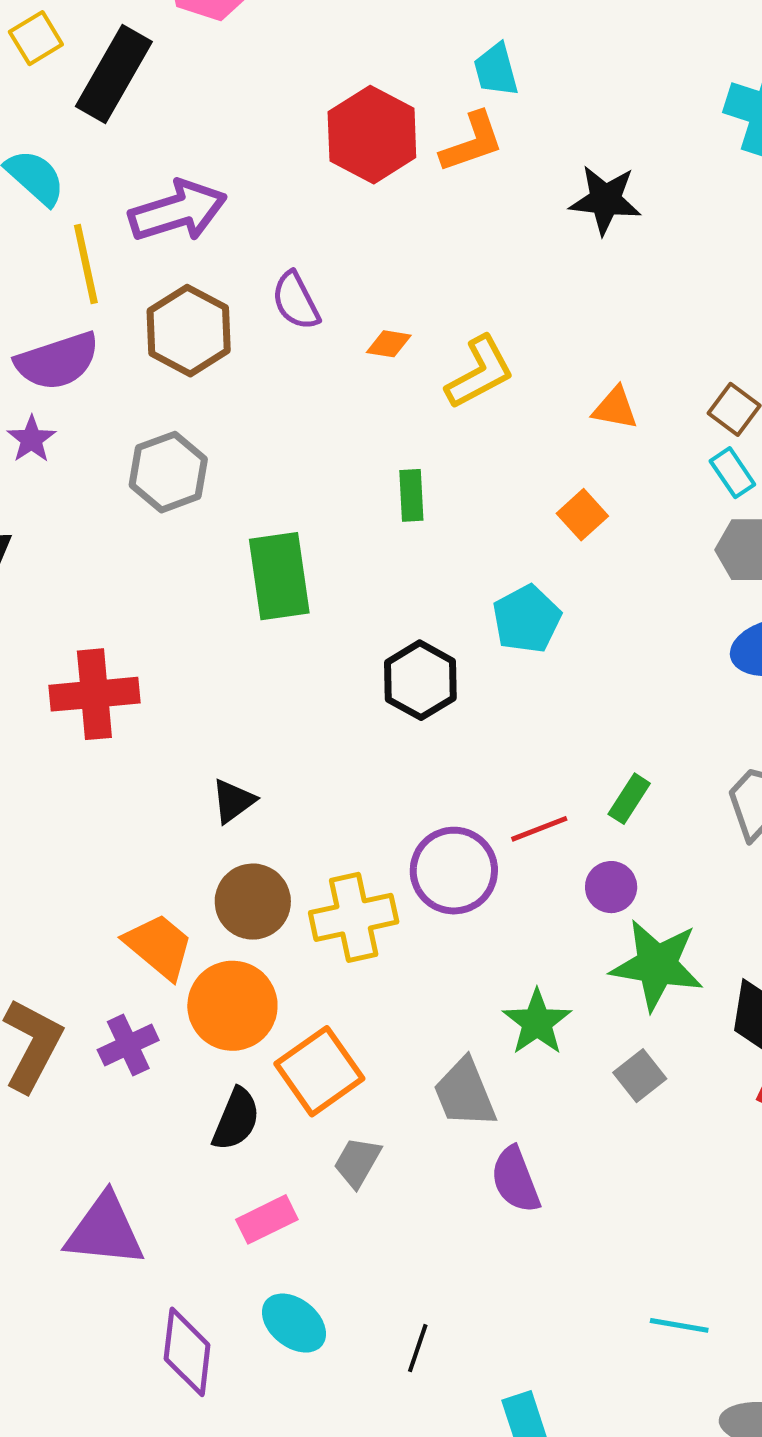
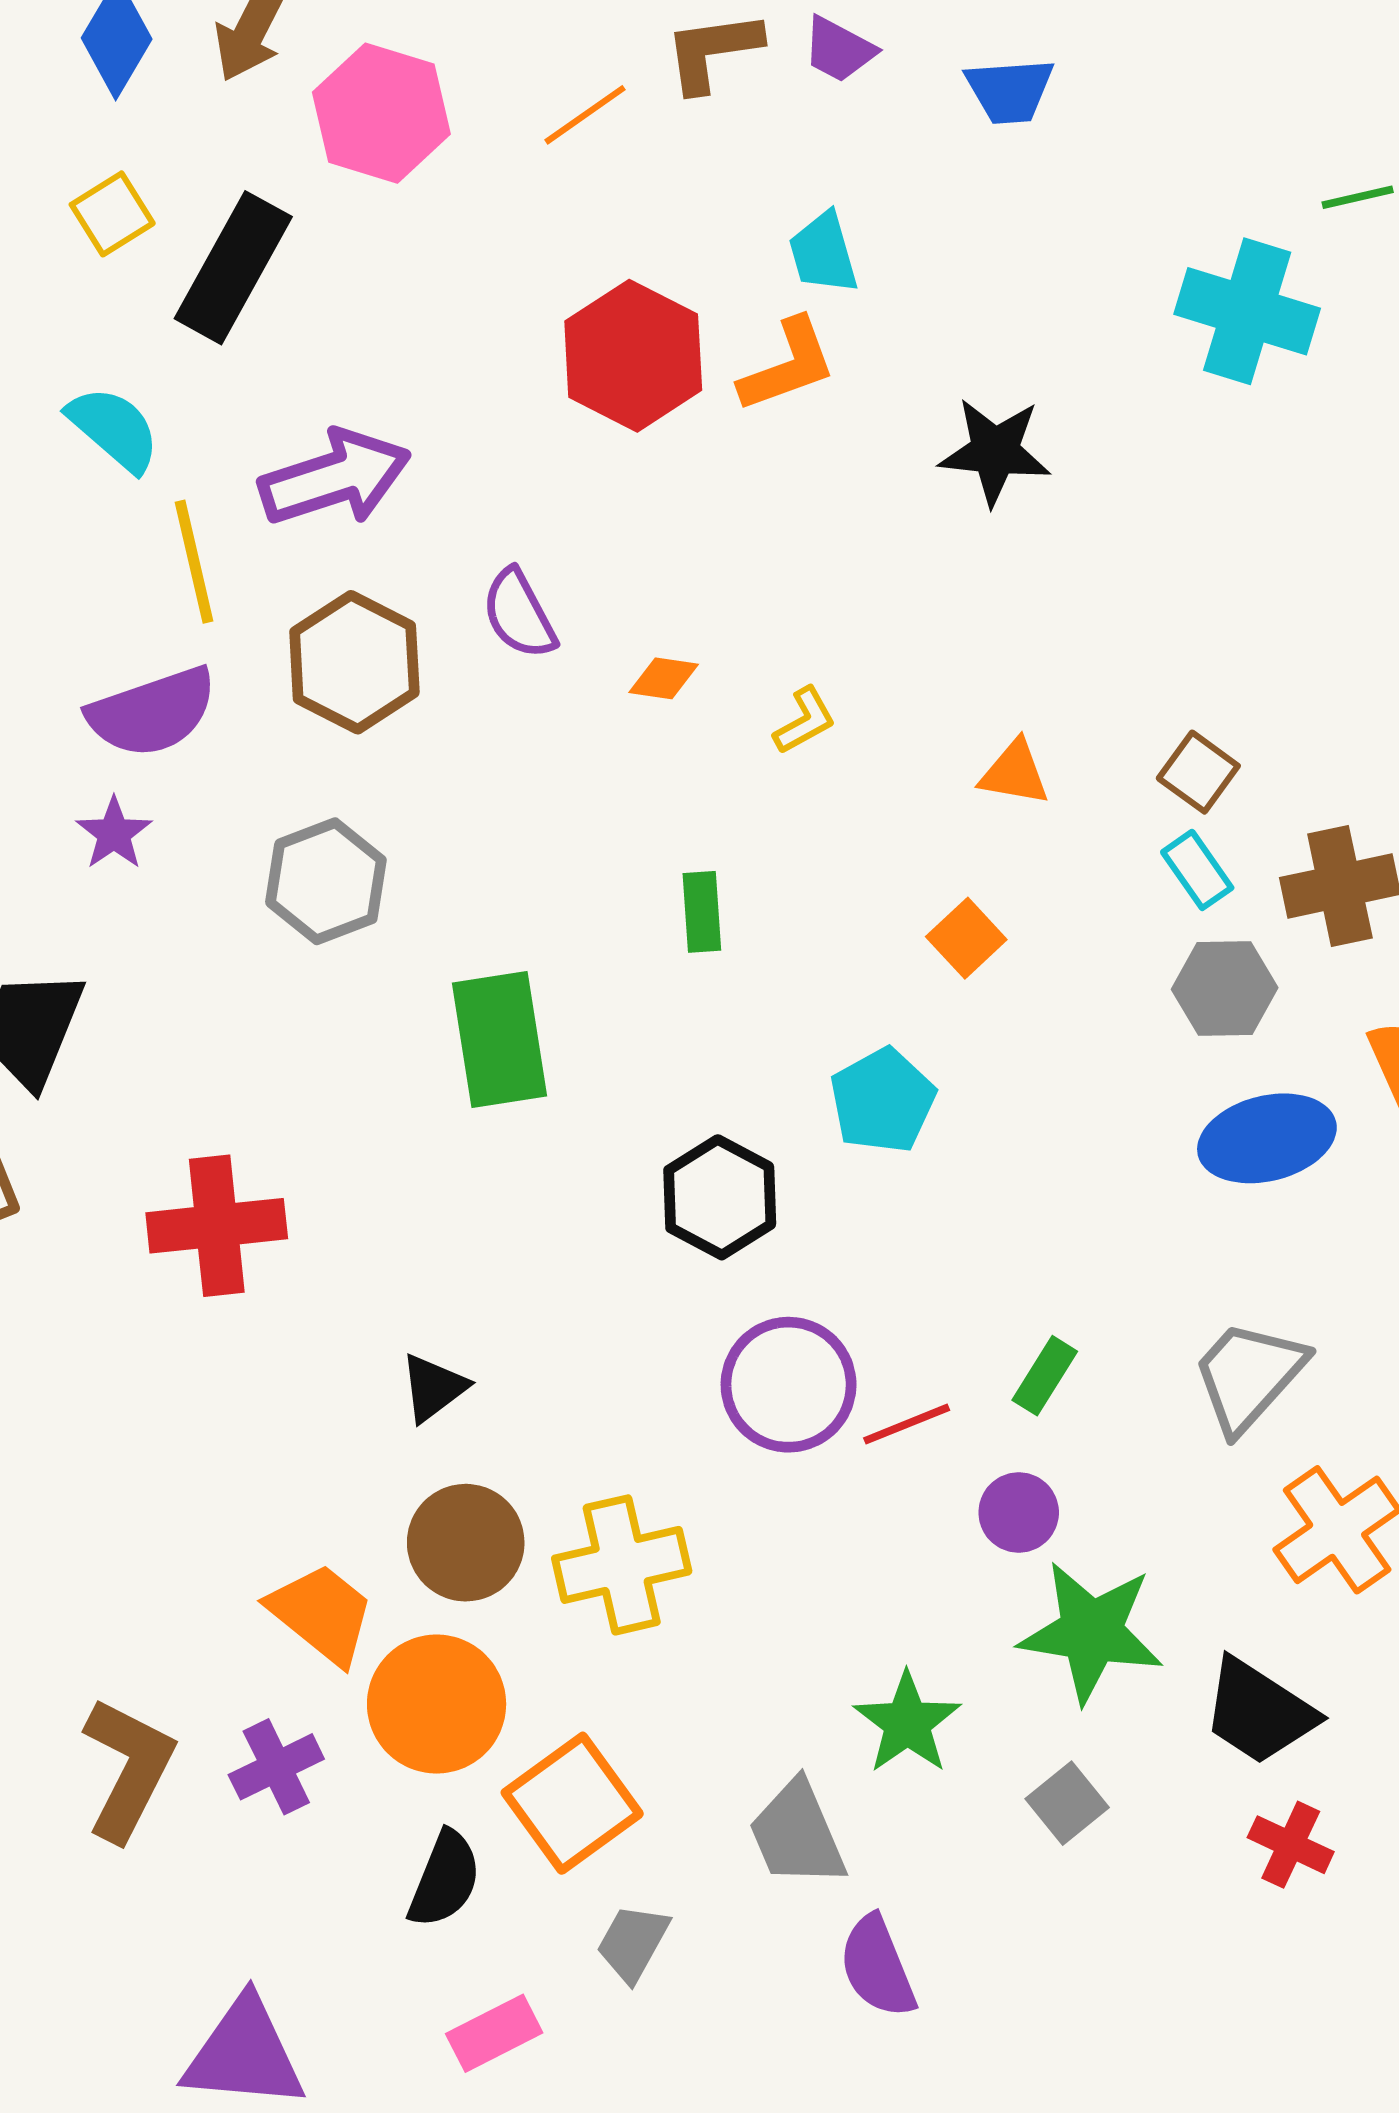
yellow L-shape: (480, 372) -> (805, 721), size x0.6
purple circle: (454, 871) -> (789, 1385), moved

